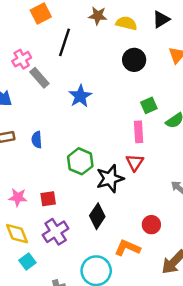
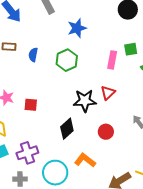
pink rectangle: (139, 132) -> (112, 60), moved
green hexagon: (80, 161) -> (67, 60), moved
red circle: (151, 225) -> (106, 132), moved
purple cross: (56, 232) -> (27, 153), moved

